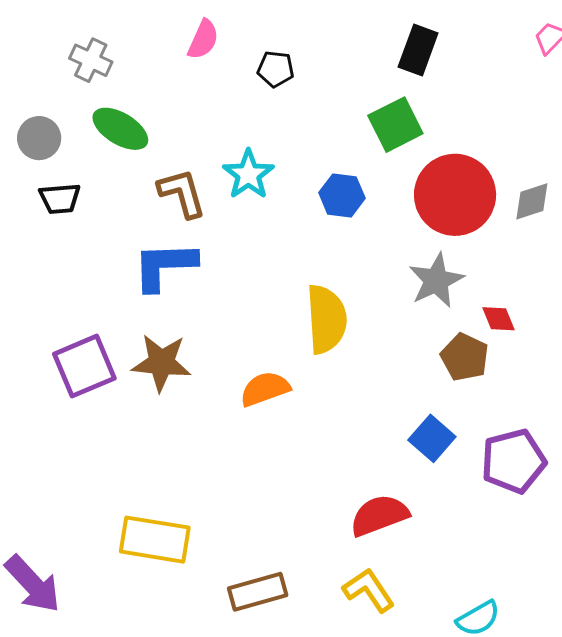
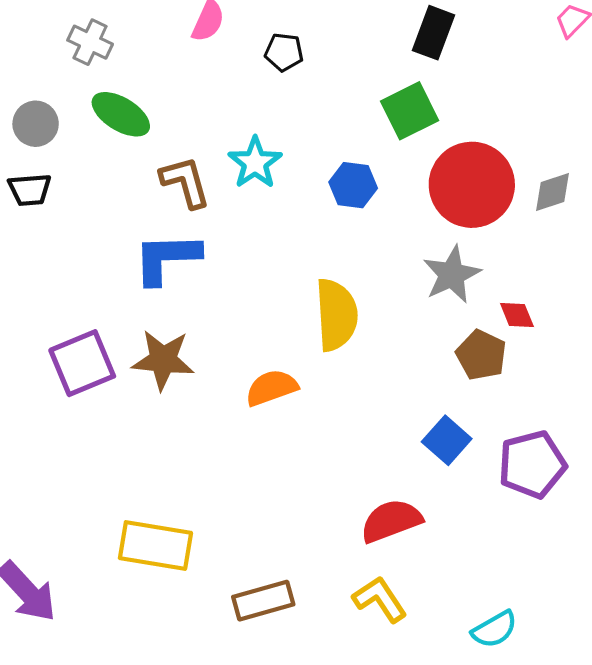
black trapezoid: (60, 199) -> (30, 190), moved

